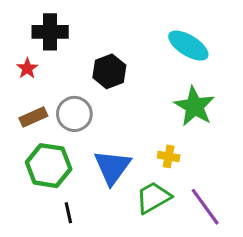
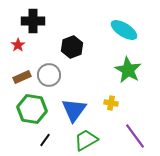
green trapezoid: (153, 198) -> (86, 140), moved
black line: (68, 213) -> (45, 140), turned 48

